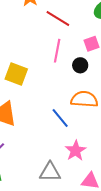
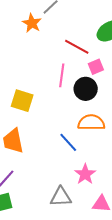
red line: (58, 18) -> (77, 47), moved
black circle: (80, 65) -> (86, 89), size x1.5

